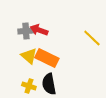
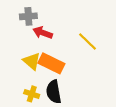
gray cross: (26, 31) -> (28, 16), moved
yellow line: (92, 38) -> (88, 41), moved

